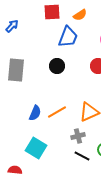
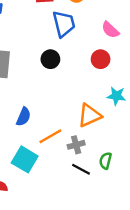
blue trapezoid: (68, 37) -> (64, 24), turned -35
orange line: (57, 112) -> (50, 136), moved

